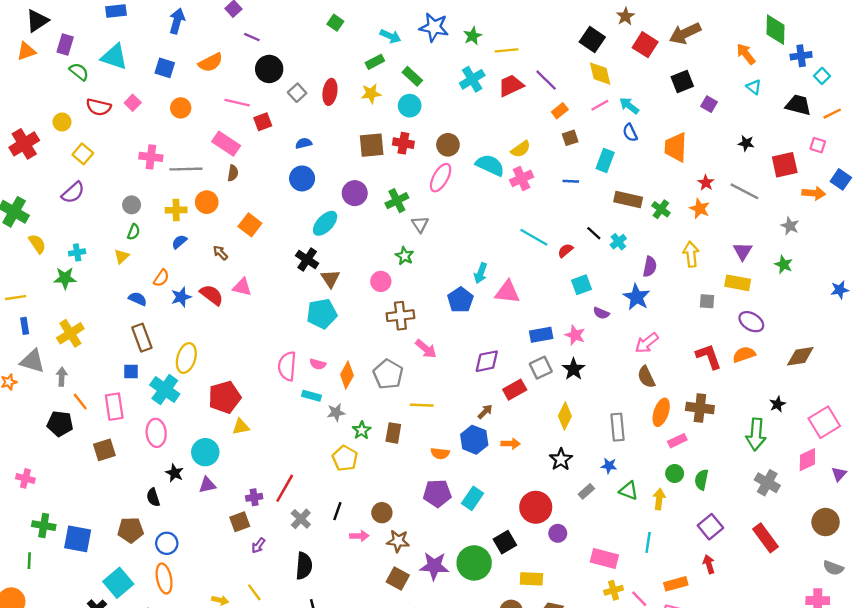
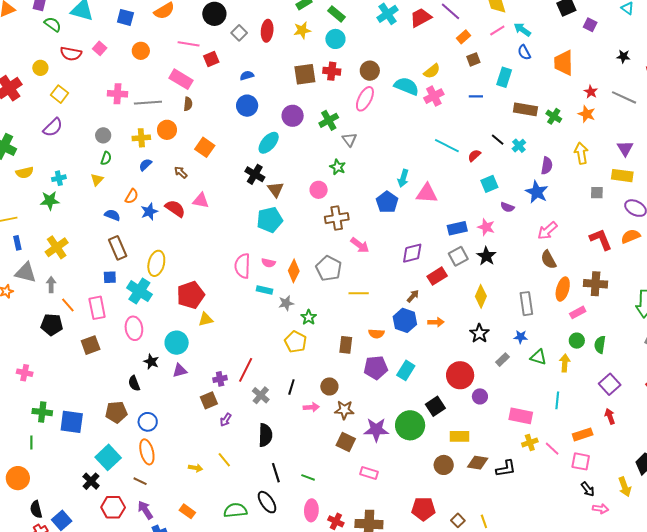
yellow semicircle: (37, 244) -> (25, 173), turned 114
brown rectangle: (393, 433) -> (346, 345), moved

